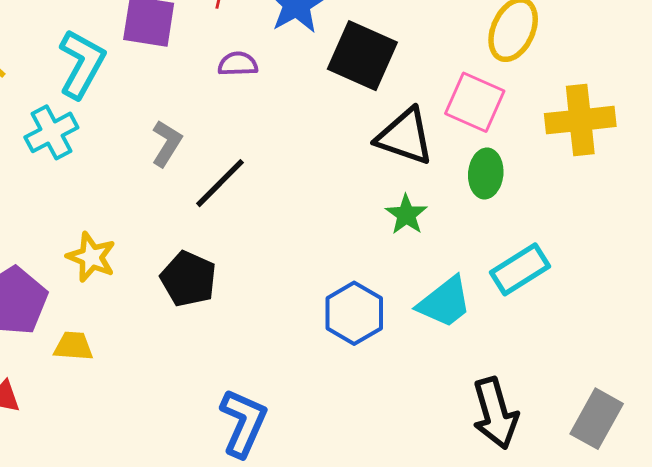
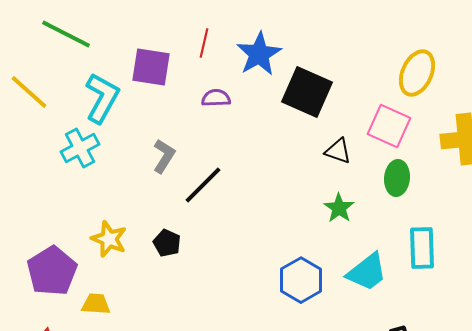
black triangle: (405, 136) -> (338, 151), size x0.6
cyan rectangle: (520, 269) -> (422, 248), turned -60
black pentagon: (188, 279) -> (167, 243), moved, size x0.7

